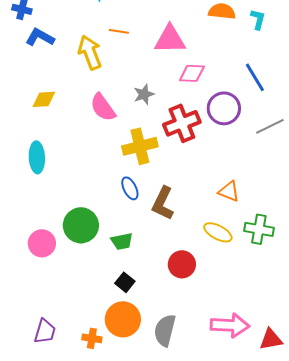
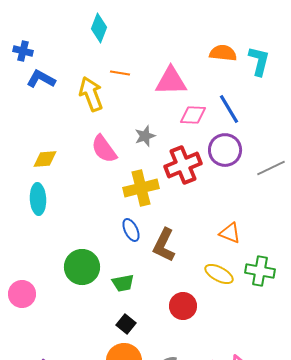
cyan L-shape: (258, 19) -> (259, 61), size x1.4
blue line: (255, 77) -> (229, 109), moved
yellow diamond: (44, 99) -> (45, 159), moved
pink circle: (42, 243) -> (22, 294), moved

